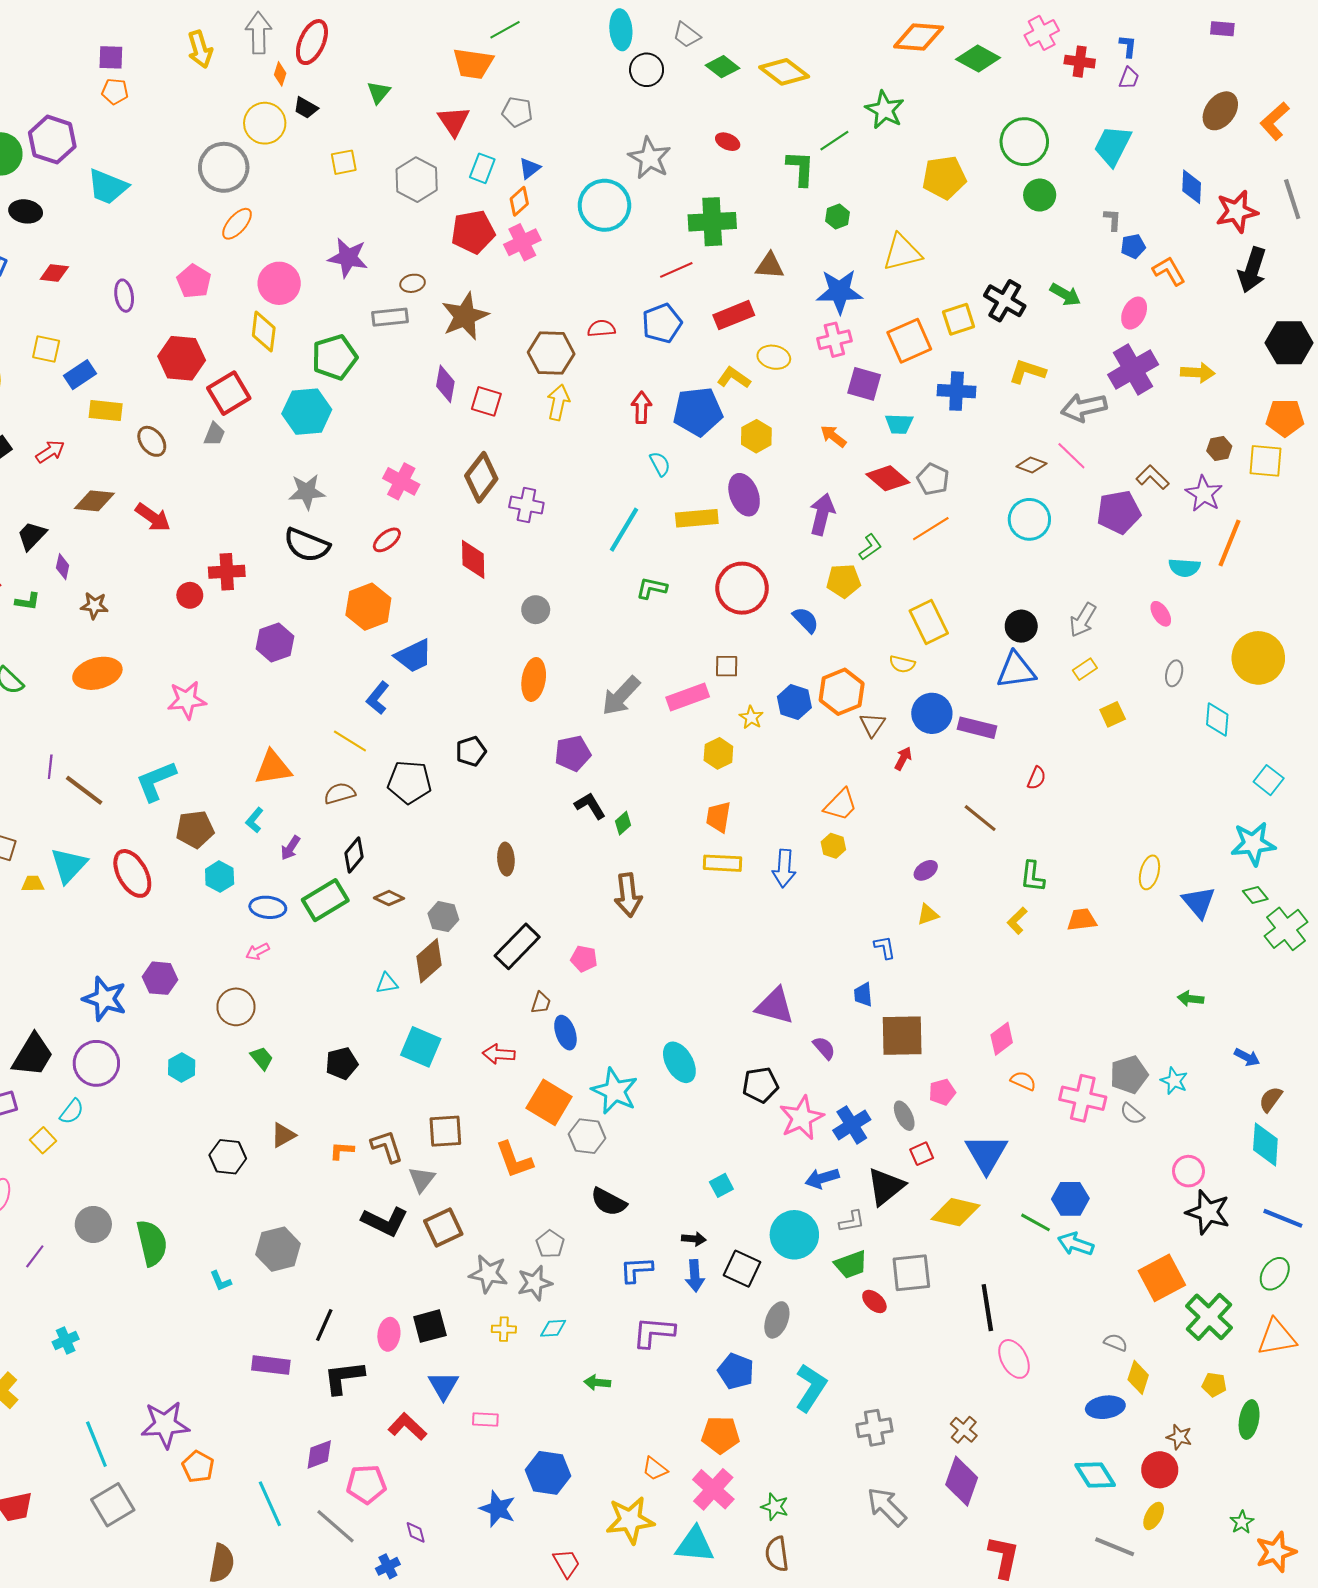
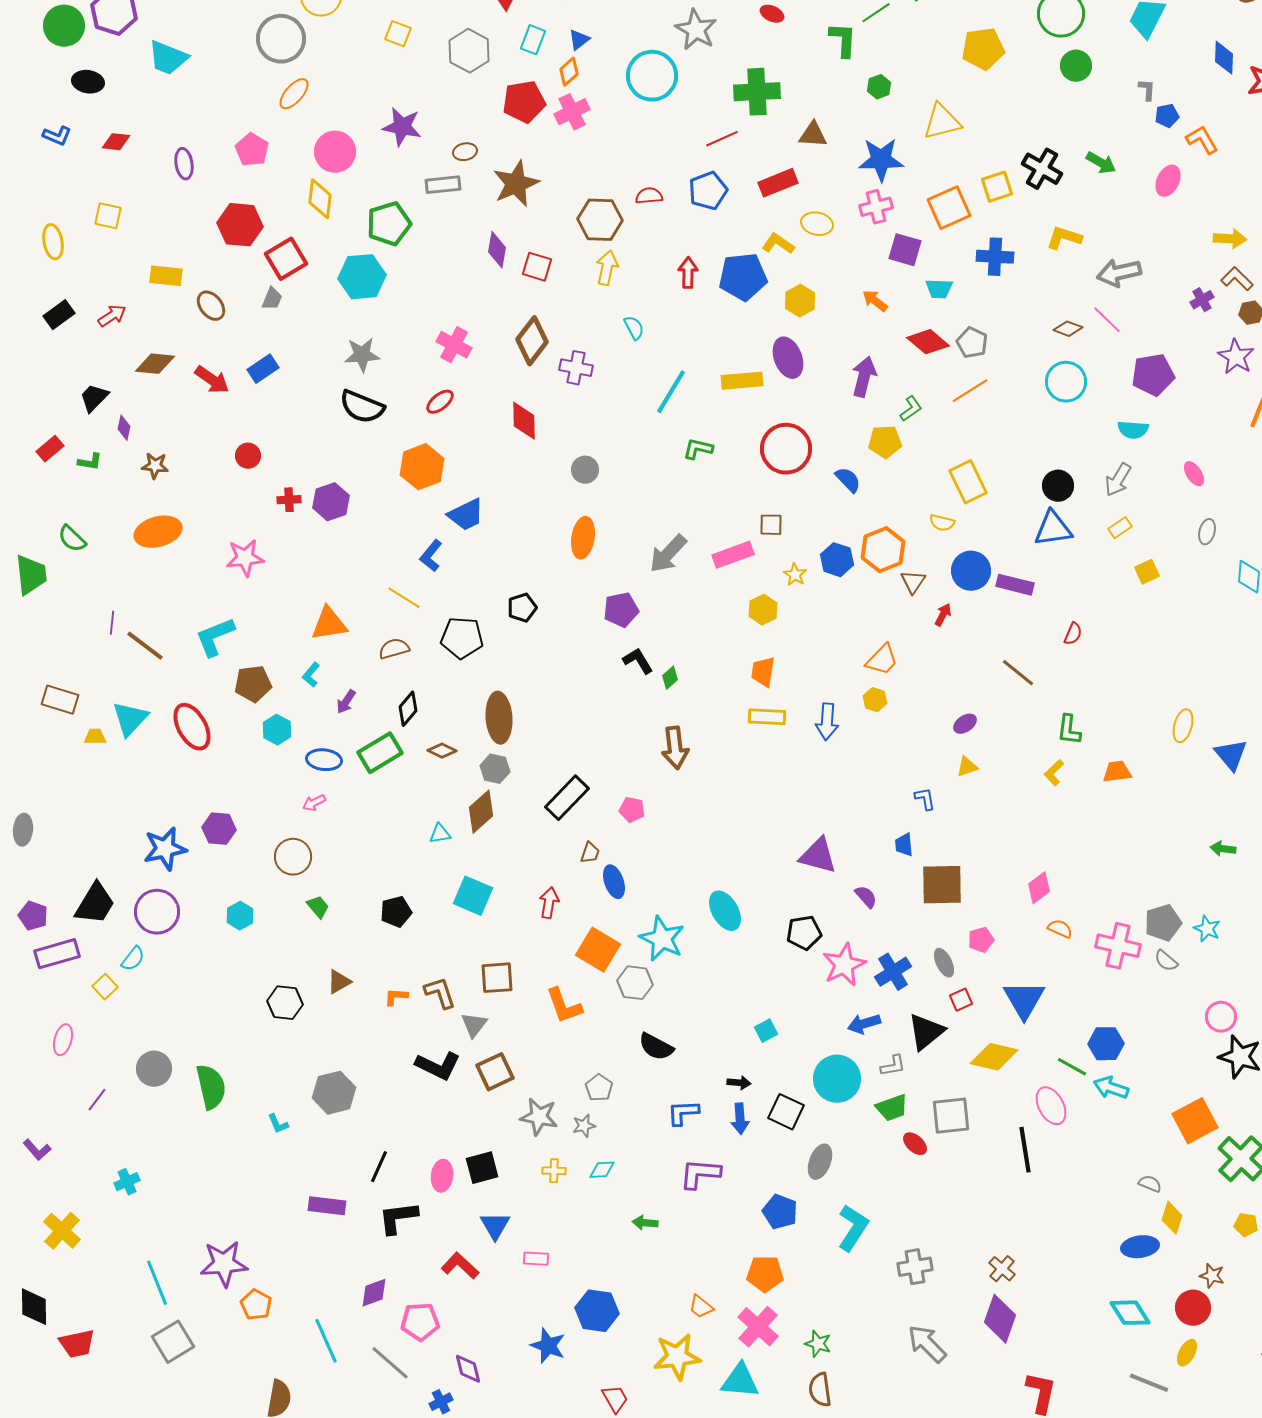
yellow square: (344, 162) -> (398, 34), turned 32
purple cross: (1133, 370) -> (1202, 300), moved, size x0.5
blue rectangle: (80, 375) -> (263, 369), moved
cyan semicircle: (660, 464) -> (634, 328), moved
brown L-shape: (1153, 477) -> (1237, 279), moved
cyan semicircle: (1184, 568) -> (1133, 430), moved
red cross: (227, 572) -> (289, 500), moved, size x0.7
brown ellipse: (506, 859) -> (499, 718), moved, size x1.6
blue star: (105, 999) -> (165, 849), turned -30
red arrow: (499, 1054) -> (549, 903), turned 96
gray star: (535, 1283) -> (584, 1126), size x0.7
pink ellipse: (1014, 1359) -> (1051, 1106), moved
purple diamond: (416, 1532) -> (468, 1369), size x1.4

